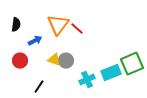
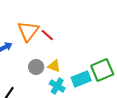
yellow triangle: (54, 60) -> (54, 66), moved
cyan cross: (87, 80) -> (57, 86), turned -35

